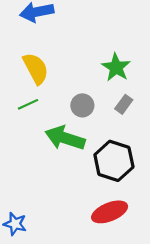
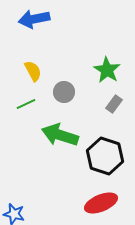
yellow semicircle: (36, 68) -> (33, 71), size x0.7
gray circle: (82, 105) -> (64, 92), moved

